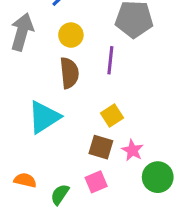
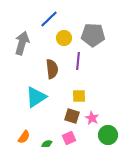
yellow circle: (71, 35) -> (64, 38), moved
yellow square: (112, 116) -> (79, 96), turned 32
orange semicircle: (25, 180) -> (24, 137), turned 112

